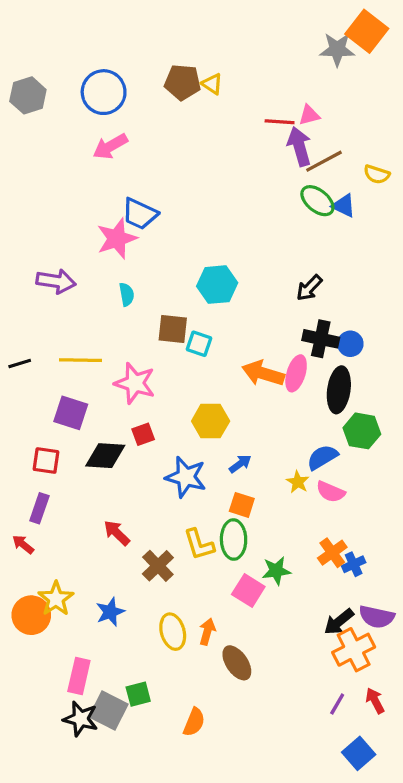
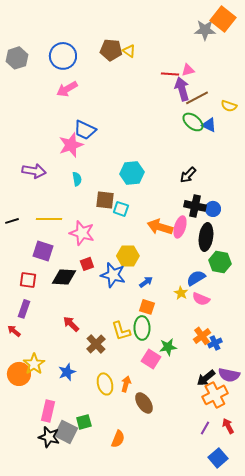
blue star: (186, 477) -> (113, 275), moved

